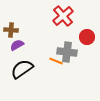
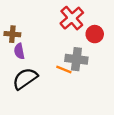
red circle: (87, 37) -> (95, 34), moved
purple semicircle: (17, 45) -> (19, 51), turned -72

